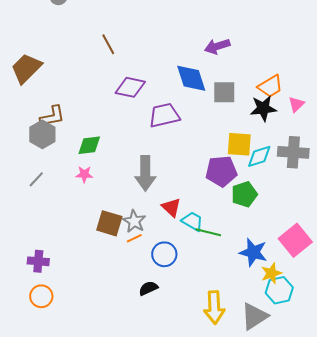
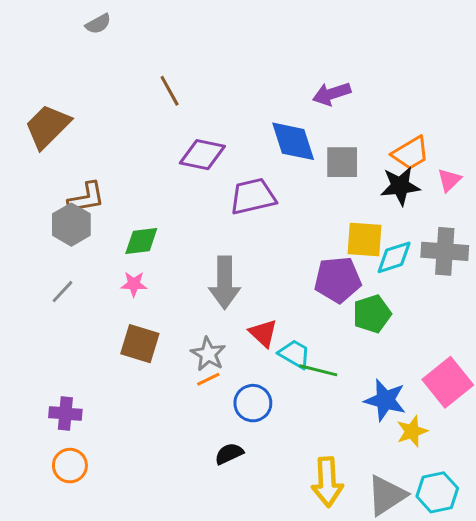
brown square: (109, 223) -> (140, 344), moved
cyan hexagon: (279, 290) -> (437, 492), moved

